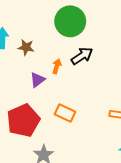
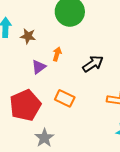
black arrow: (82, 56) -> (93, 64), moved

